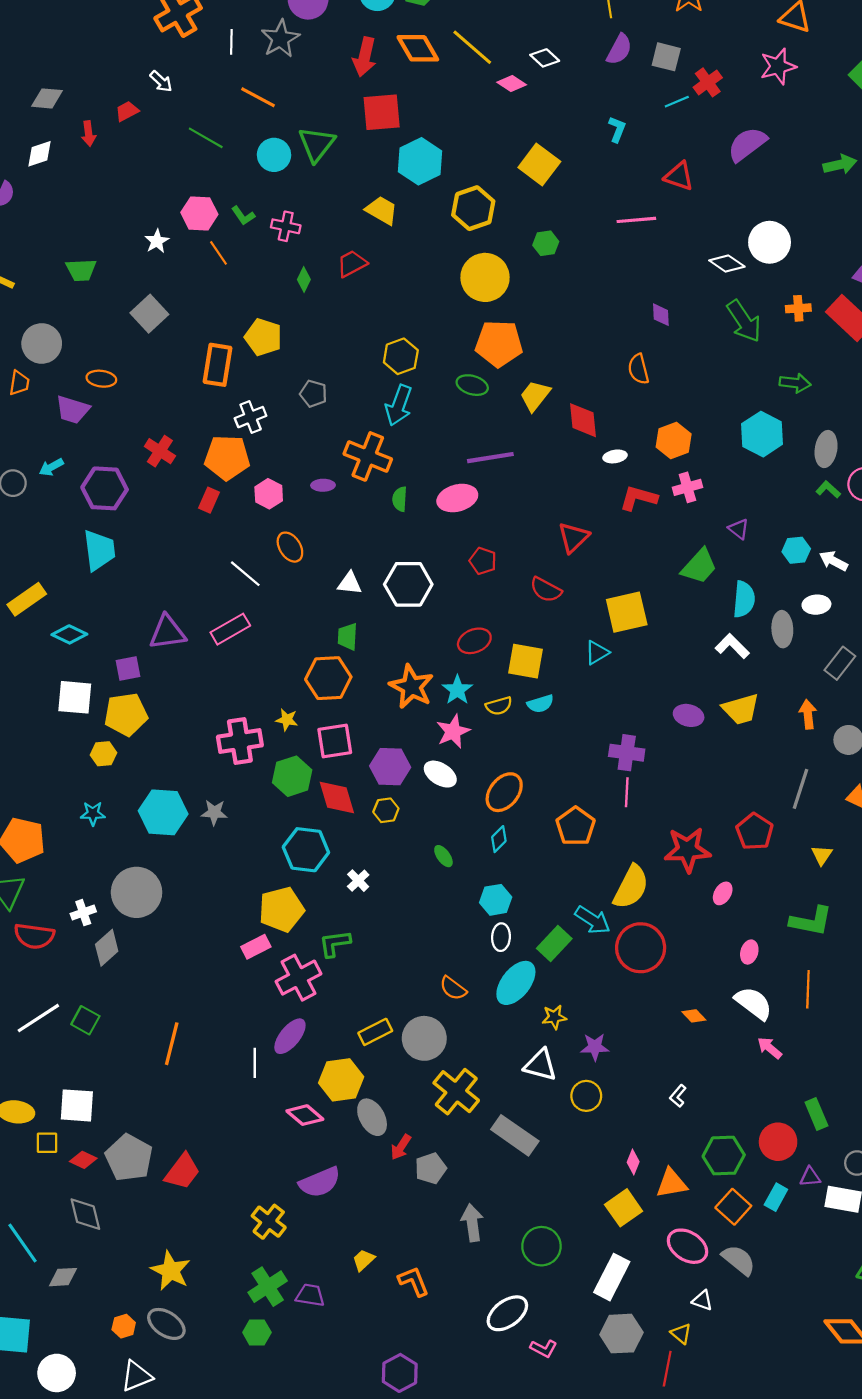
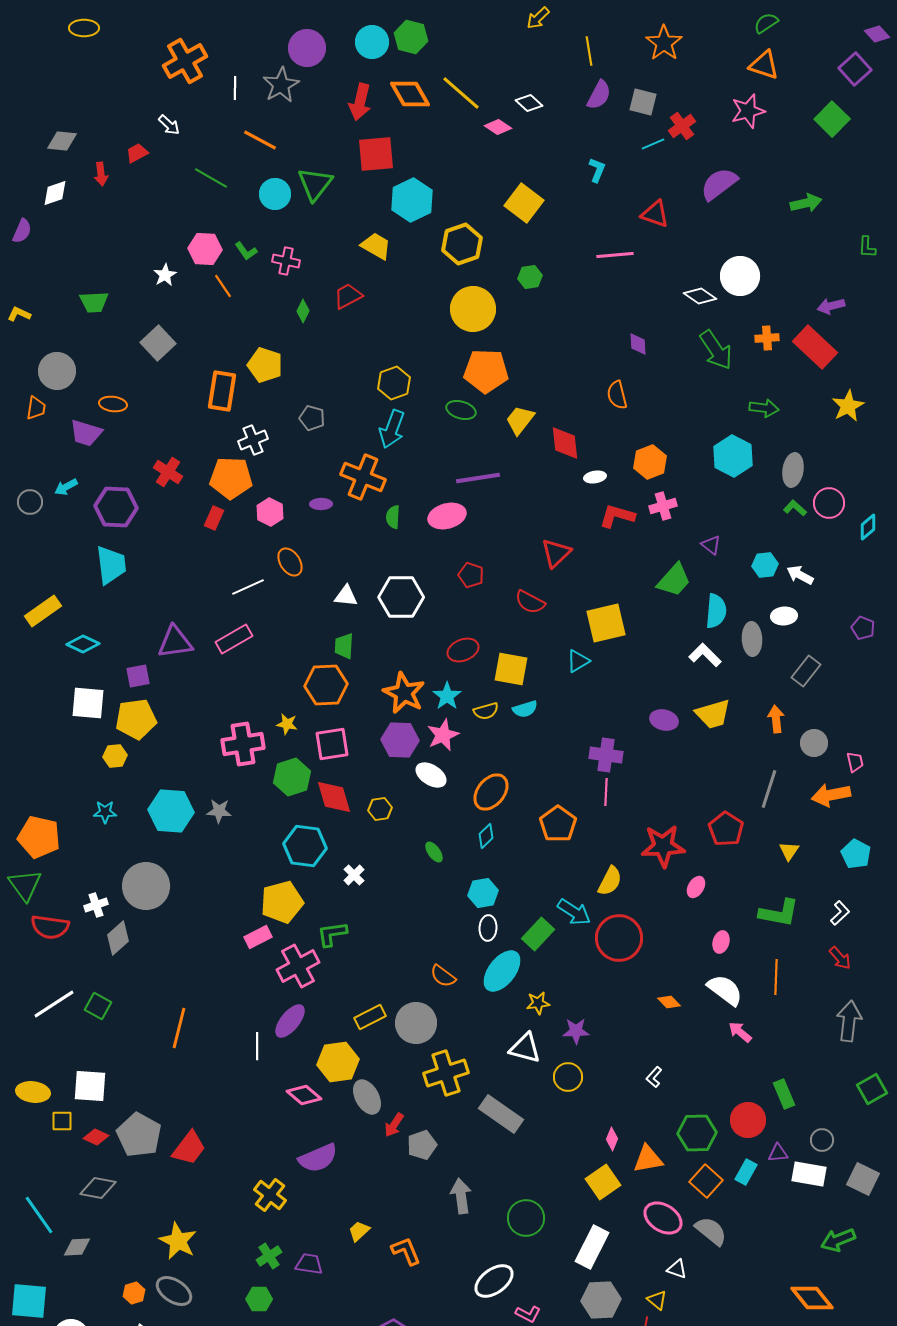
white line: (245, 574) -> (248, 587), turned -64
purple hexagon: (390, 767) -> (400, 740), moved
yellow semicircle: (631, 887) -> (610, 881), size x0.7
yellow cross: (456, 1092) -> (446, 1073), turned 33
gray diamond: (85, 1214) -> (98, 1188), turned -66
green cross: (268, 1287) -> (269, 1256), size x0.7

